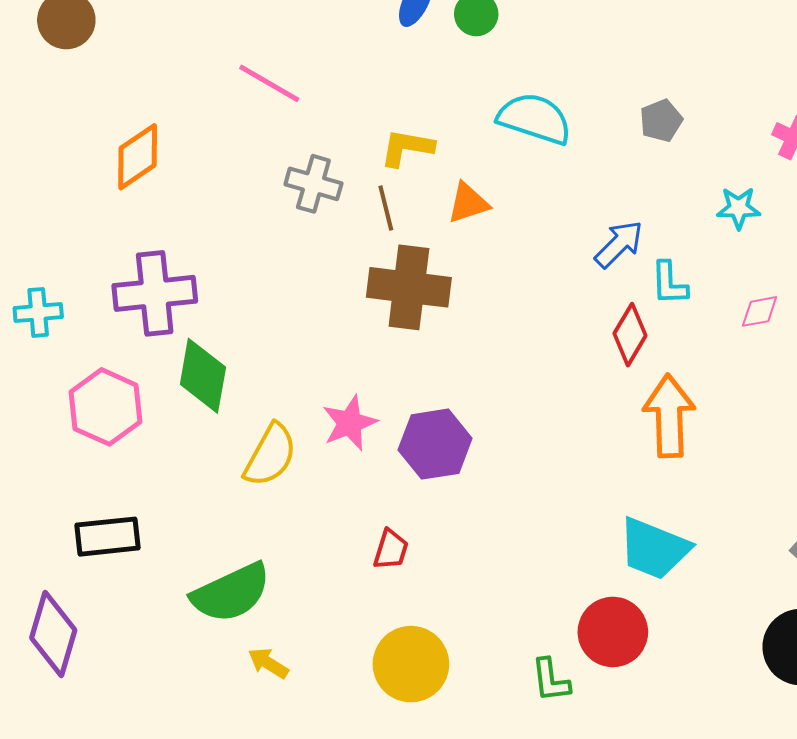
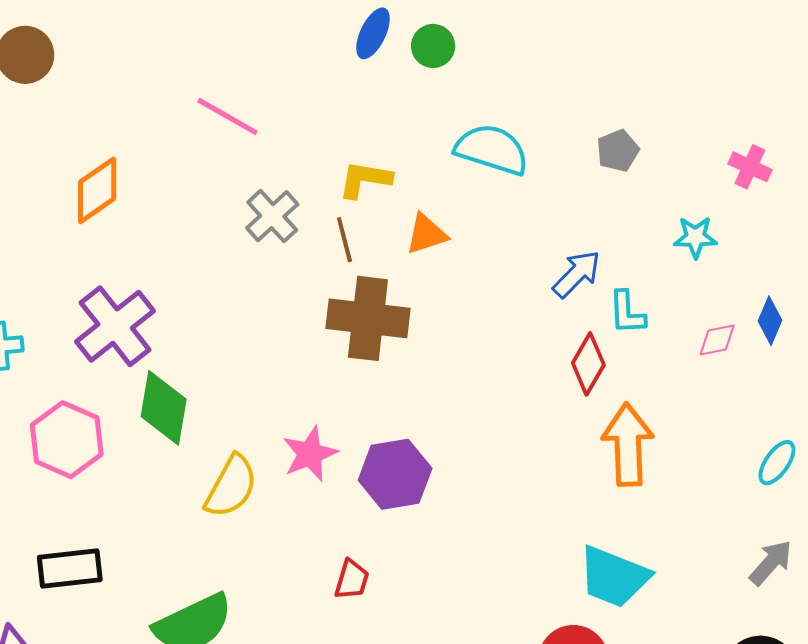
gray cross: (313, 184) -> (272, 216), turned 32
purple cross: (155, 293) -> (115, 326), turned -32

